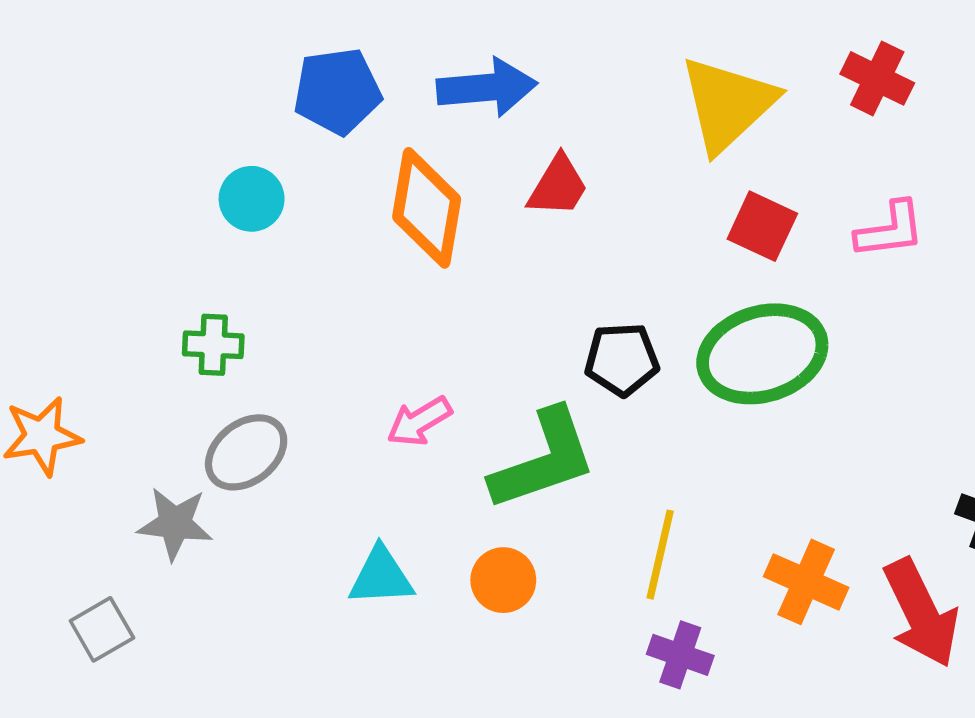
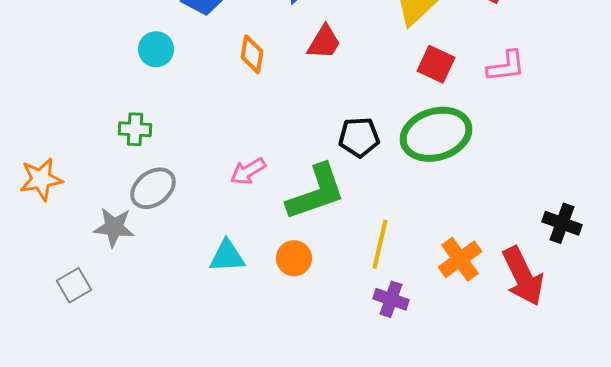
orange diamond: (427, 208) -> (252, 54), size x0.6
orange cross: (806, 582) -> (460, 259), turned 30

